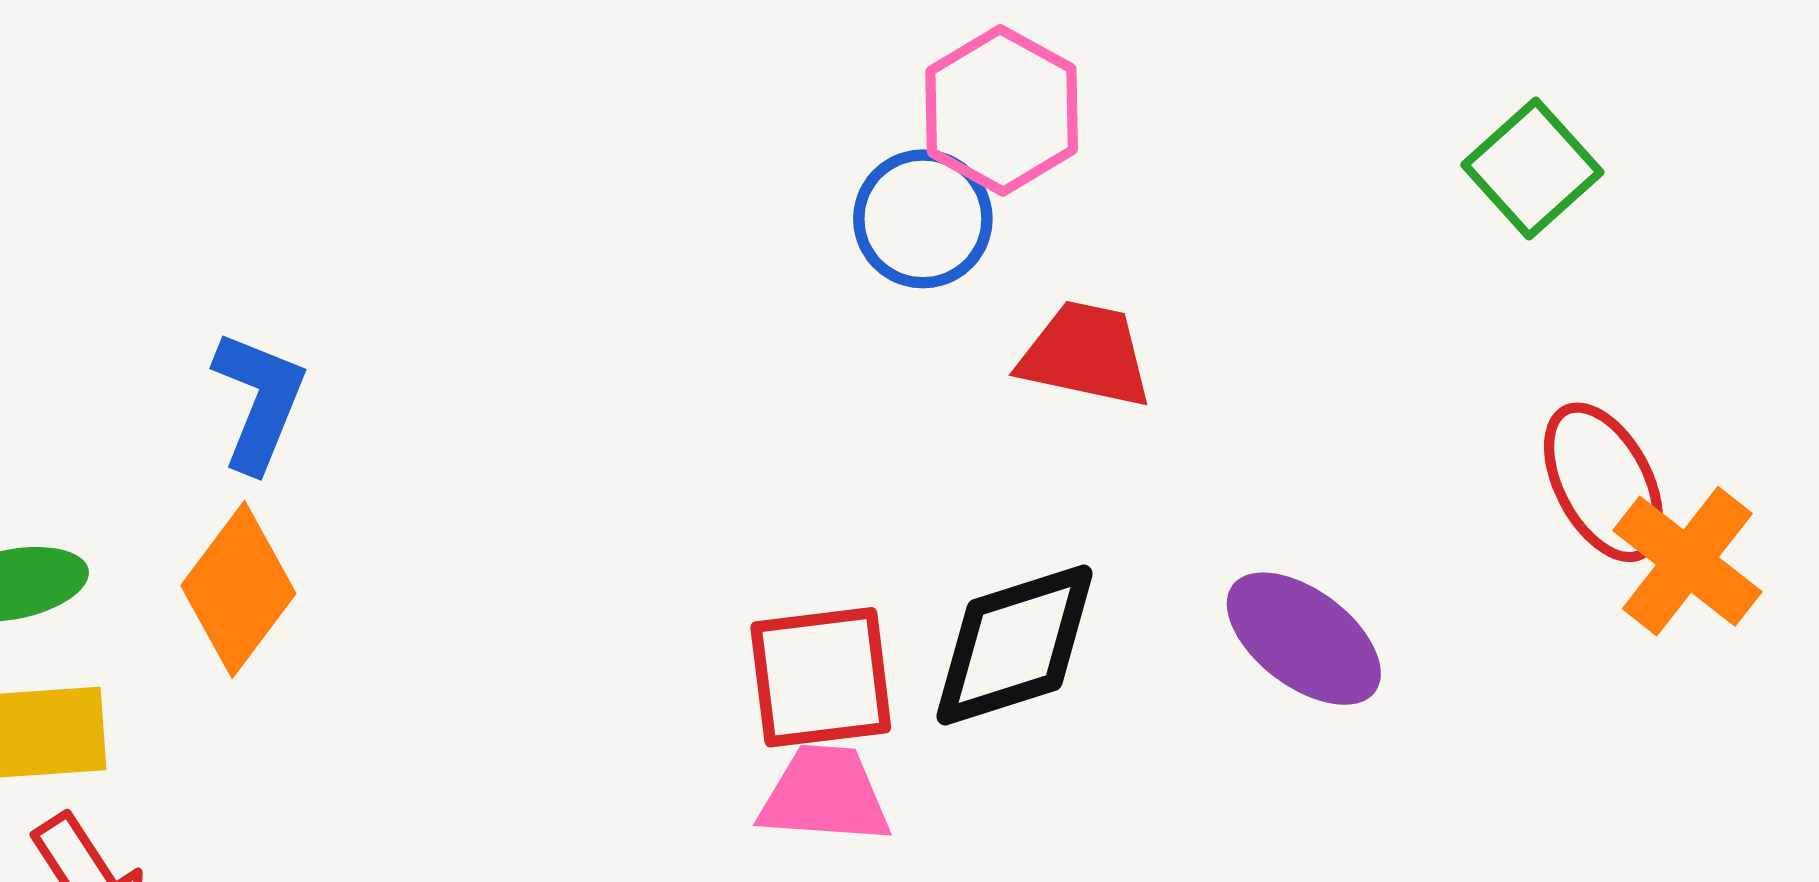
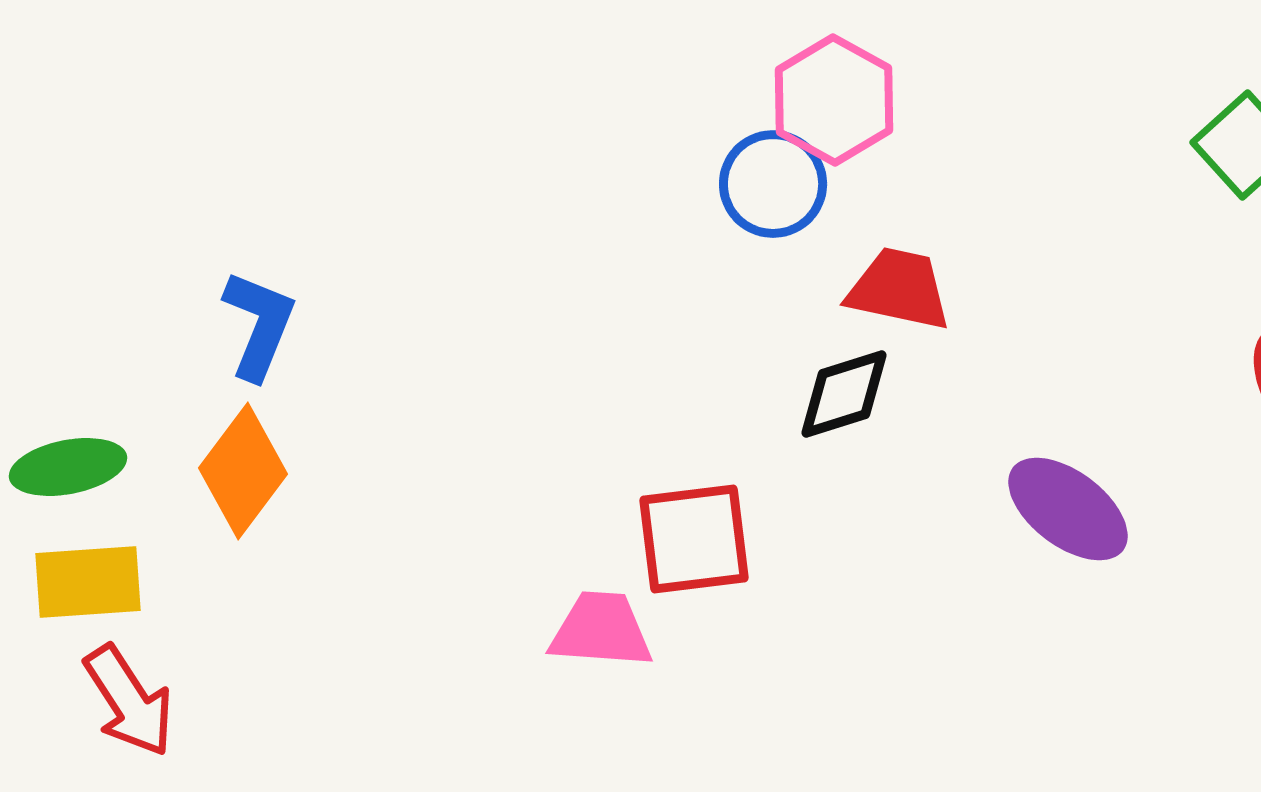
black diamond: (1015, 645) -> (844, 394), moved, size x0.7
pink trapezoid: (825, 795) -> (601, 630), moved

